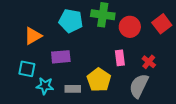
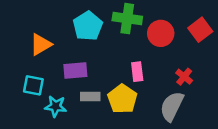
cyan pentagon: (71, 21) -> (88, 26), turned 30
pink rectangle: (120, 58) -> (137, 72), moved
gray rectangle: (73, 89) -> (90, 96), moved

